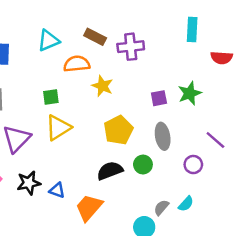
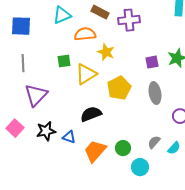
yellow triangle: (58, 128) -> (86, 74), moved
green circle: (143, 165) -> (123, 148), moved
black semicircle: (110, 171) -> (91, 114), moved
gray semicircle: (161, 207) -> (154, 142), moved

